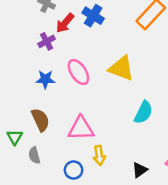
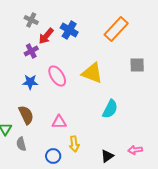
pink triangle: (81, 128) -> (59, 122), size x0.7

